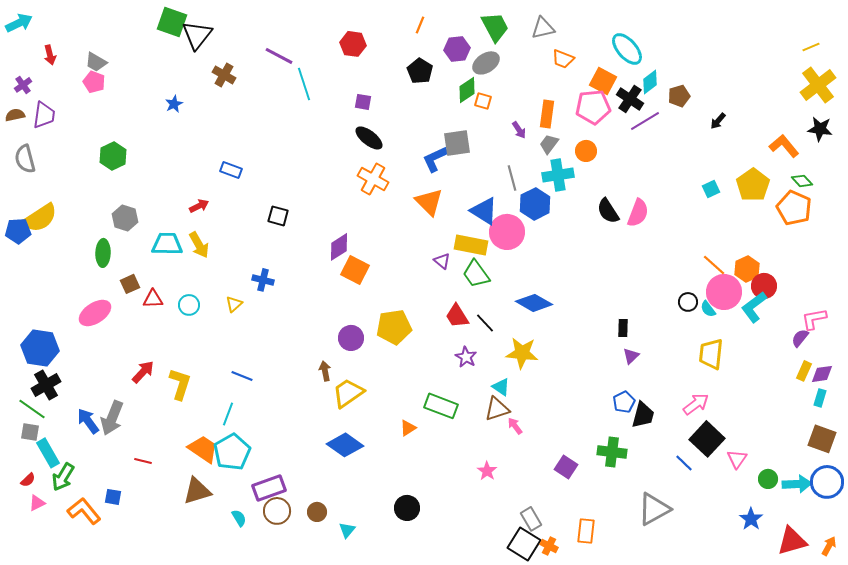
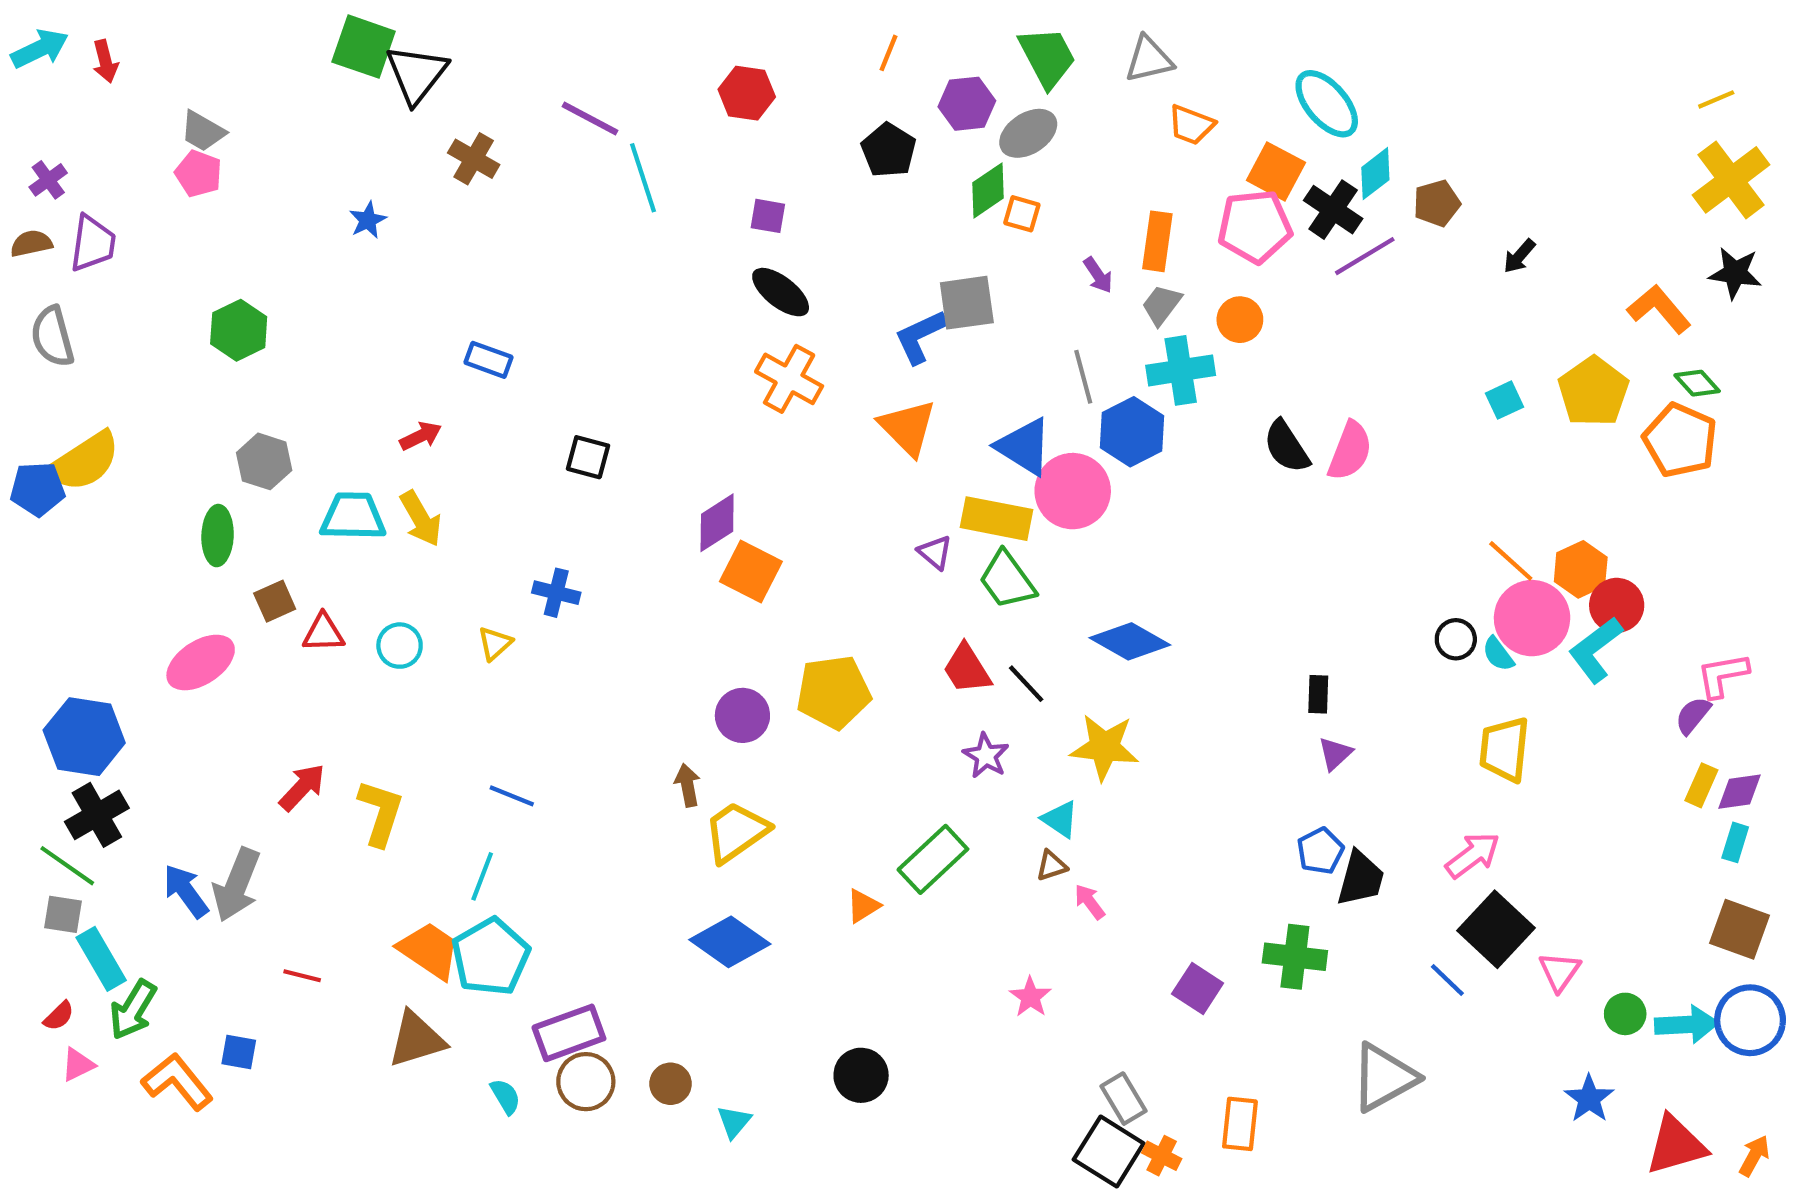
red arrow: (50, 55) -> (105, 61), moved
green rectangle: (441, 406) -> (933, 859), turned -64
brown triangle: (497, 409) -> (1052, 866), size x0.6

